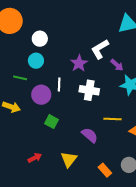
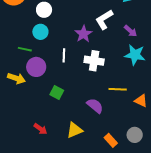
purple arrow: (117, 65) -> (130, 31), moved
purple circle: (41, 95) -> (36, 67), moved
red arrow: (35, 158) -> (40, 129), turned 64
yellow triangle: (69, 159) -> (75, 130), turned 30

